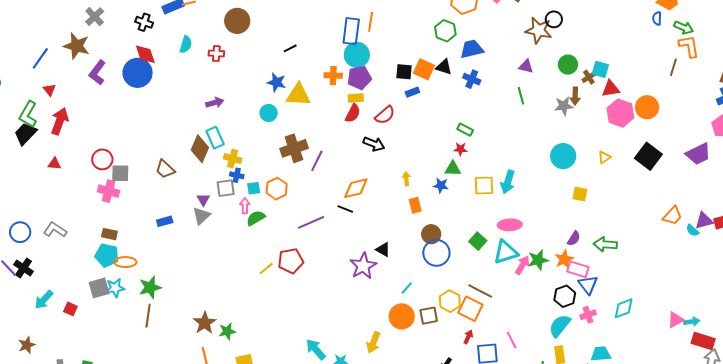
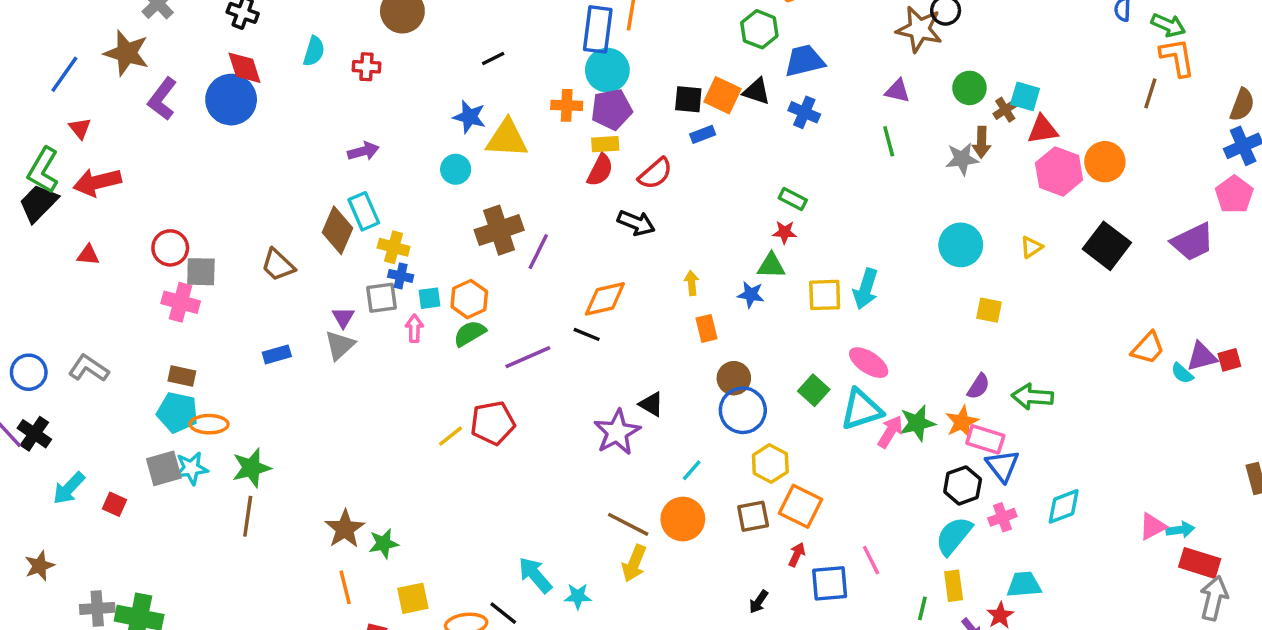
red arrow: (60, 121) -> (97, 182), turned -124
green semicircle: (256, 218) -> (470, 333), moved
pink ellipse: (510, 225) -> (869, 363), turned 35
brown line: (480, 291) -> (628, 524), moved
yellow hexagon: (450, 301) -> (770, 464), moved
brown square: (429, 316) -> (753, 516), moved

